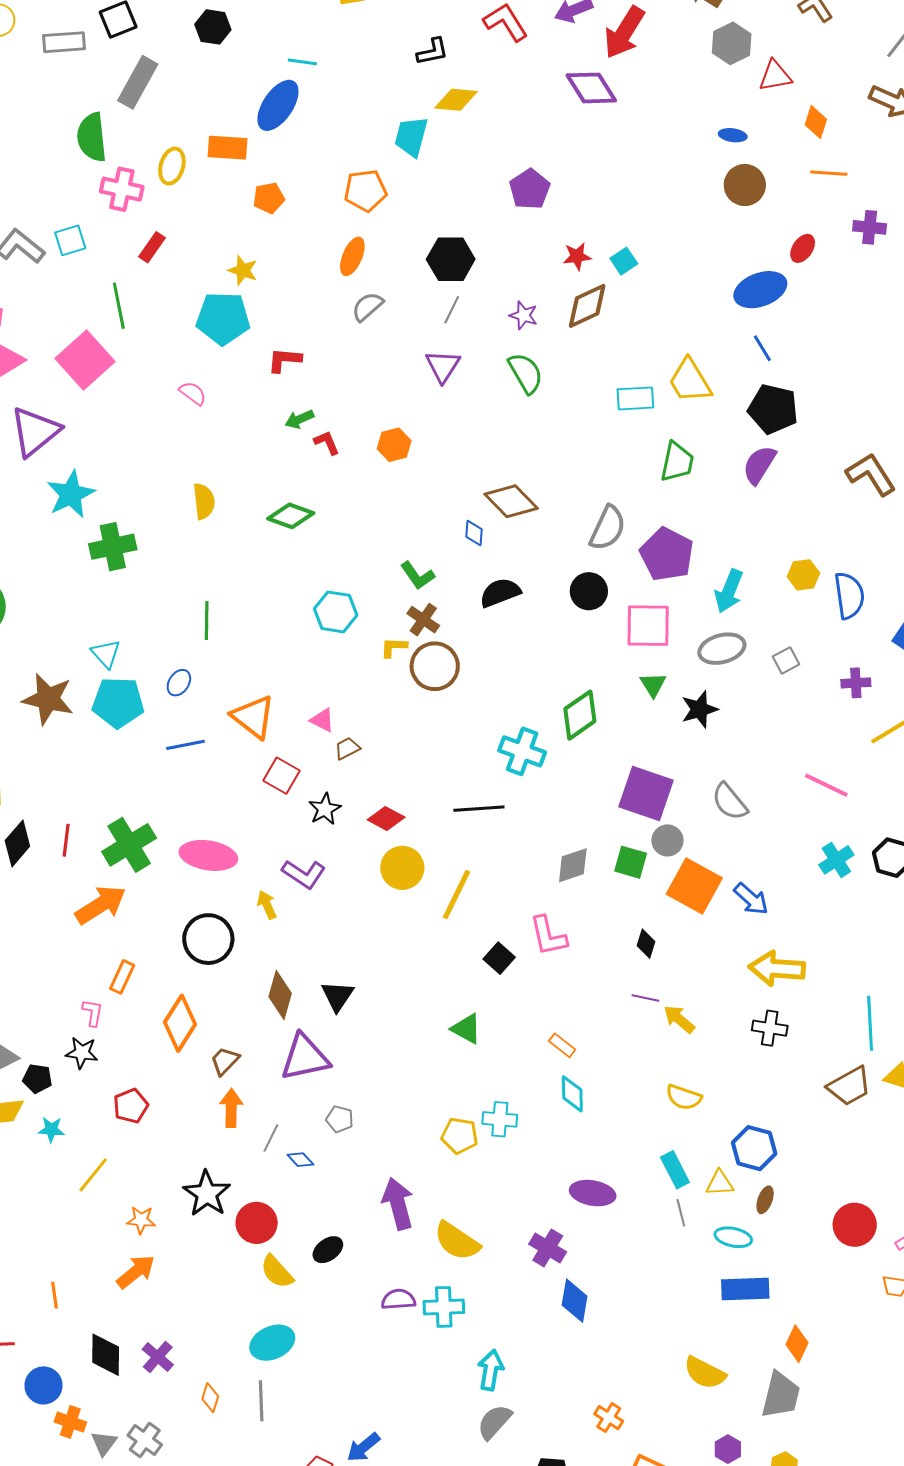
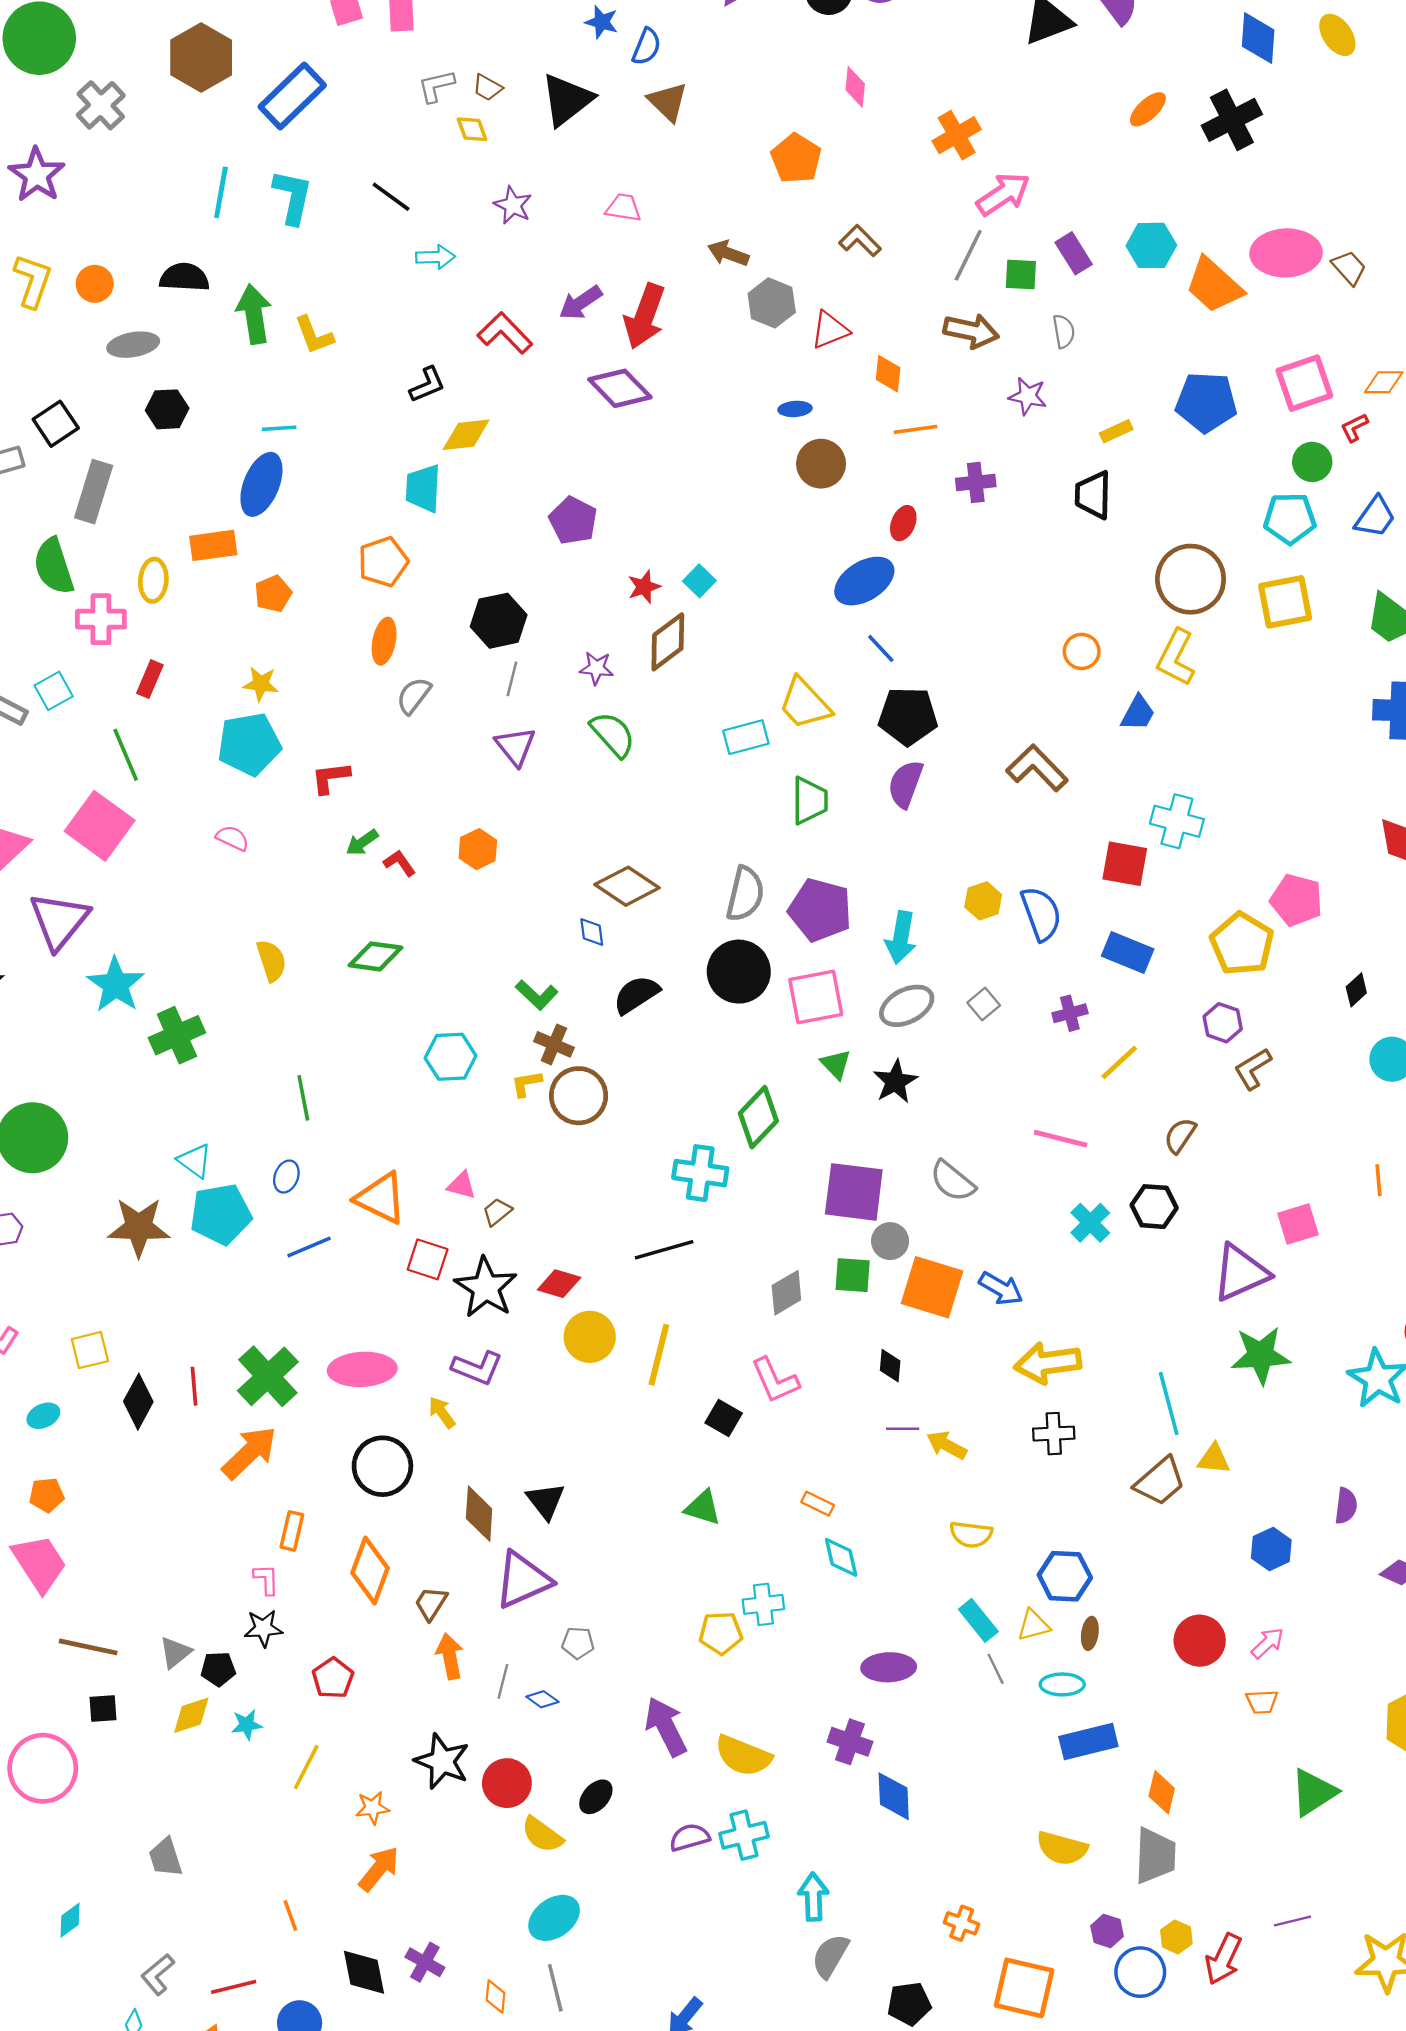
black circle: (589, 591) -> (739, 972), size x1.4
black star: (325, 809) -> (486, 1288), size x1.6

